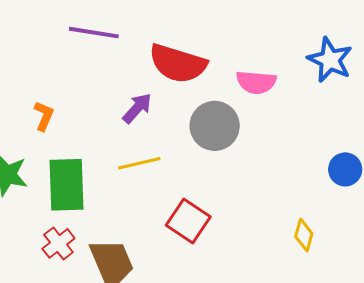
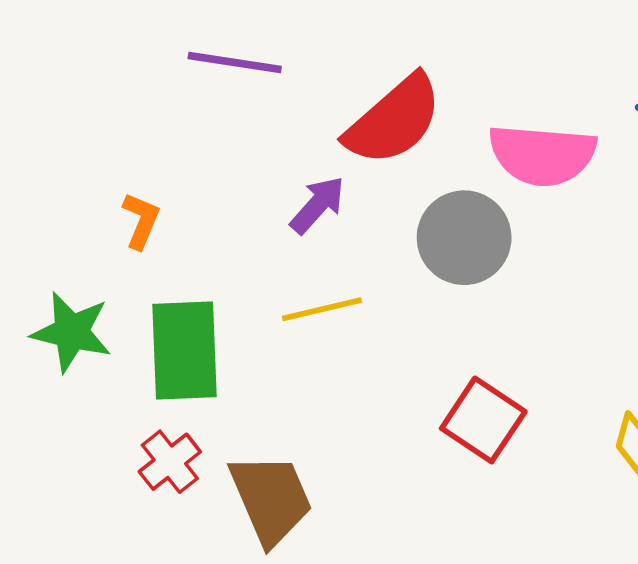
red semicircle: (178, 64) -> (394, 120), turned -58
pink semicircle: (256, 82) -> (542, 155), size x1.4
red square: (188, 221) -> (483, 420), moved

